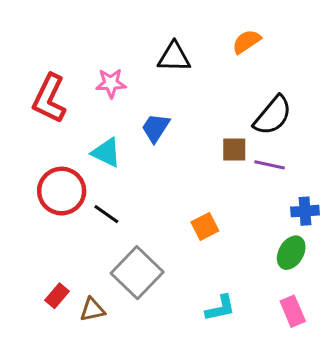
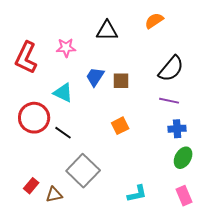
brown square: (234, 149) -> (121, 81), moved
blue cross: (305, 211) -> (177, 129), moved
orange square: (205, 226) -> (120, 126), moved

